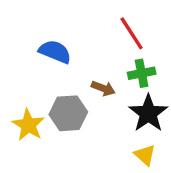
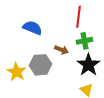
red line: (132, 33) -> (78, 17), turned 40

